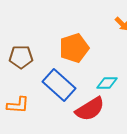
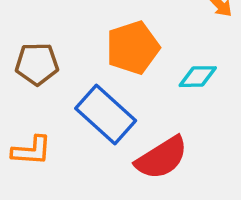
cyan diamond: (107, 83) -> (198, 77), moved

